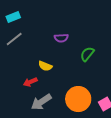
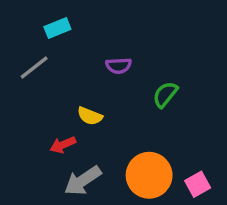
cyan rectangle: (13, 17) -> (57, 28), moved

